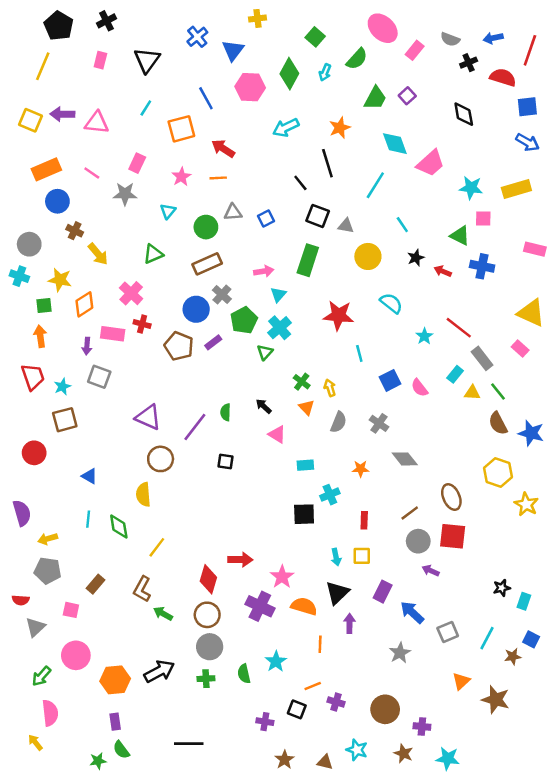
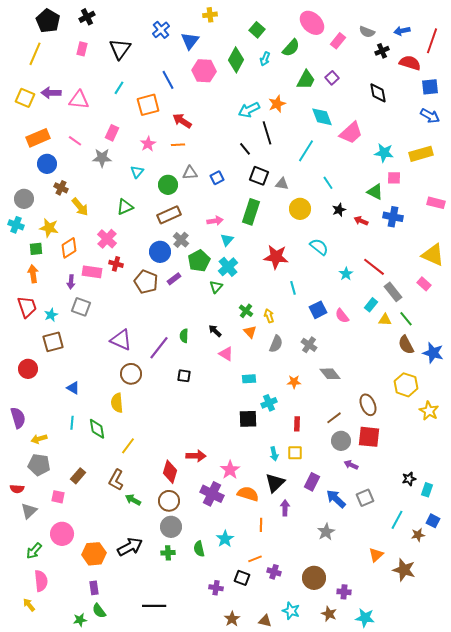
cyan arrow: (286, 128) -> (249, 110), moved
gray square: (448, 632) -> (365, 498), moved

